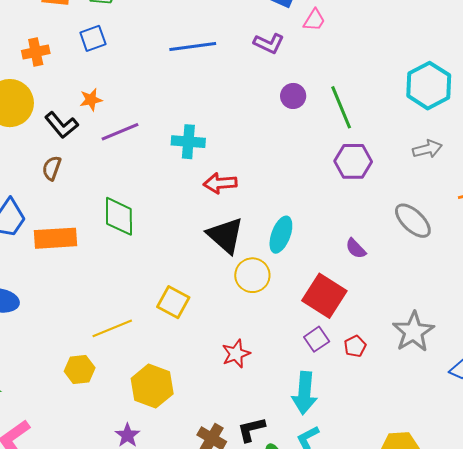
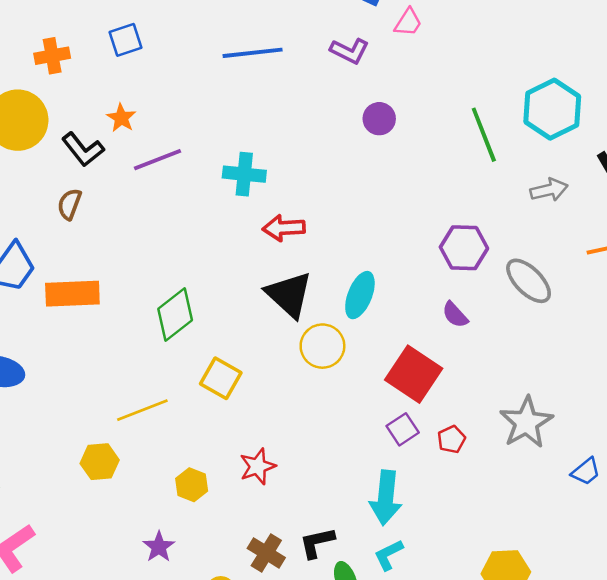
orange star: (91, 100) -> (121, 118), turned -30
green line: (341, 107) -> (484, 135), moved
purple hexagon: (353, 161) -> (464, 248), moved
green diamond: (119, 216) -> (175, 314), moved, turned 51
red star: (236, 354) -> (258, 466), moved
yellow hexagon: (152, 386) -> (192, 485), size x0.6

